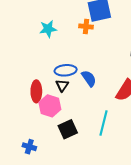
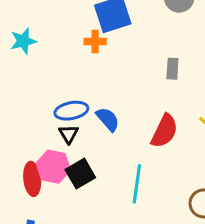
cyan star: (48, 29) -> (23, 41), moved
red ellipse: (36, 91) -> (32, 179), moved
black square: (68, 129) -> (80, 174), moved

